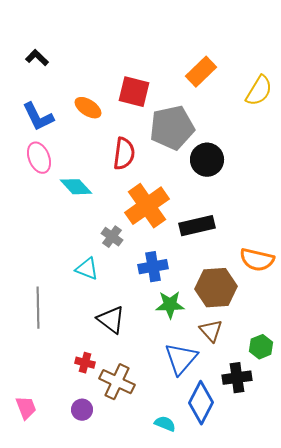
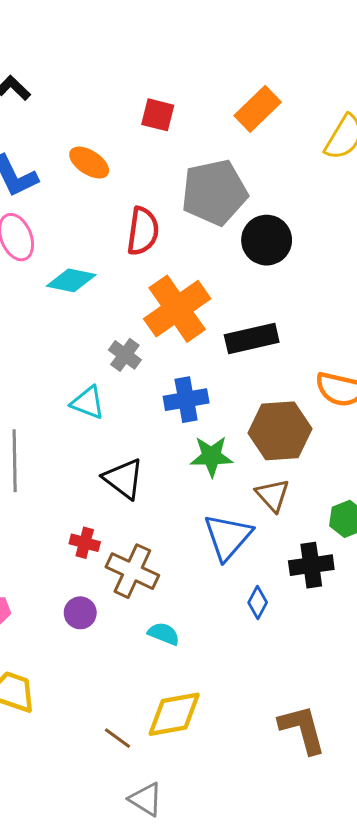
red square: (134, 92) -> (158, 115), moved, size x0.7
cyan diamond: (76, 187) -> (71, 280), turned -36
blue diamond: (201, 403) -> (258, 602), size x0.5
cyan semicircle: (165, 424) -> (164, 634), moved

